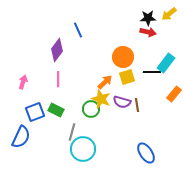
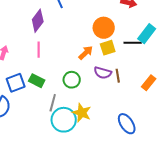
orange rectangle: (174, 94) -> (149, 83), moved
yellow star: (101, 99) -> (82, 113), moved

